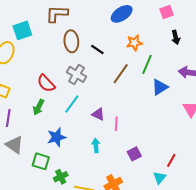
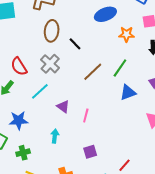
orange star: (134, 43) -> (127, 34), moved
pink line: (116, 124) -> (86, 116), moved
green cross: (61, 177) -> (23, 153), moved

